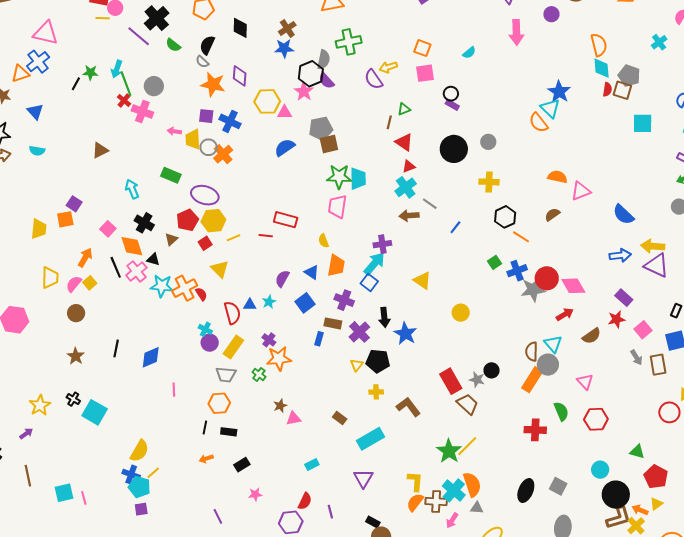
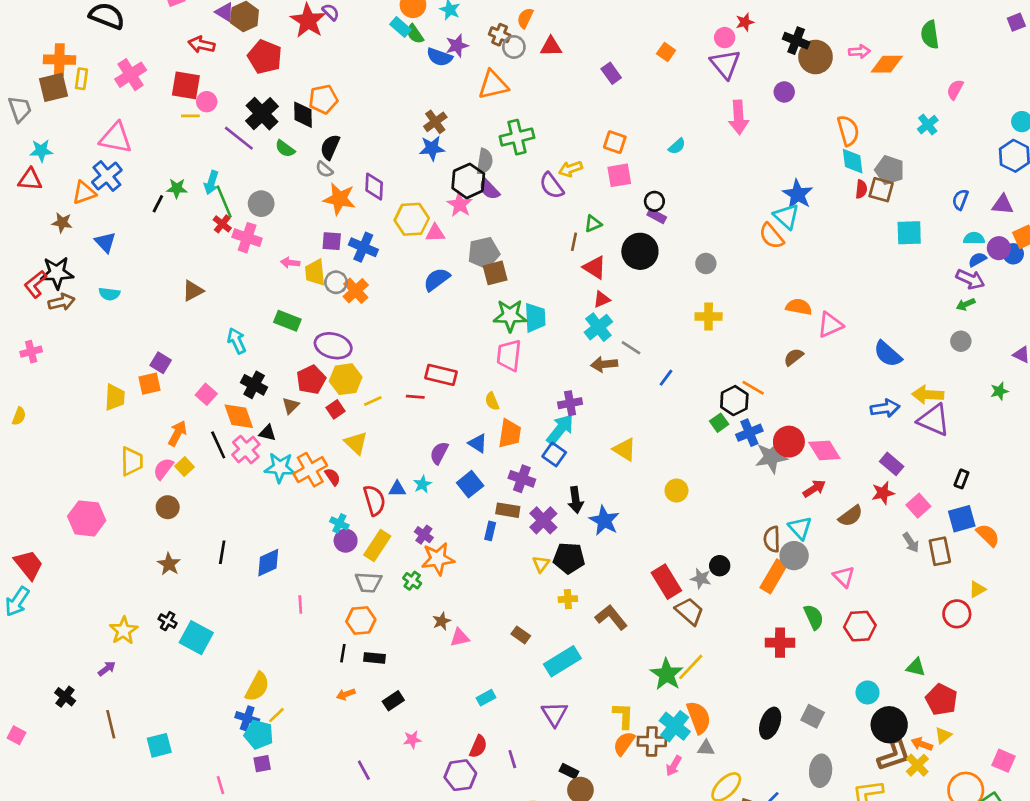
black diamond: (240, 28) -> (303, 115), moved
black circle: (454, 149) -> (640, 251), moved
black hexagon: (505, 217) -> (734, 401), moved
pink line: (84, 498) -> (220, 785), moved

